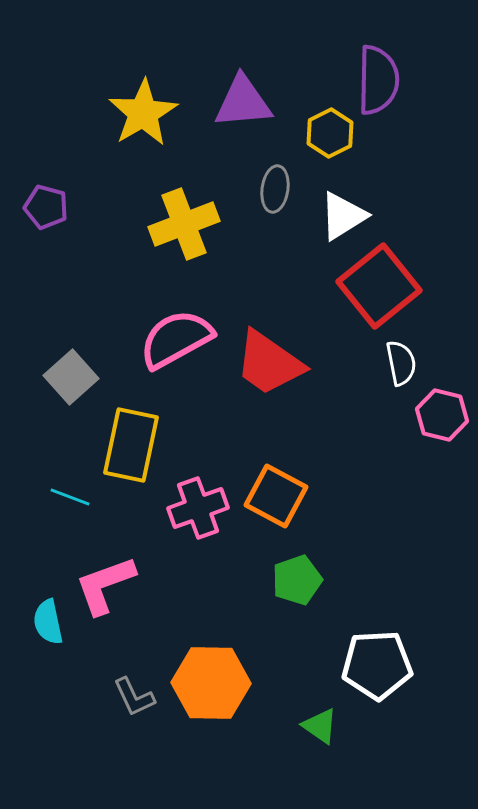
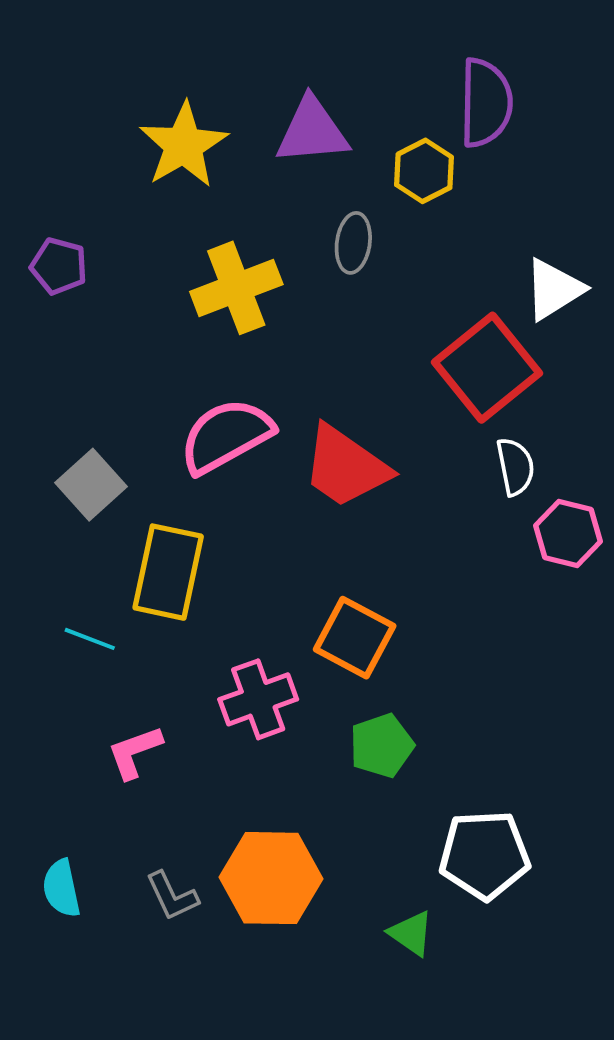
white triangle: (343, 216) -> (554, 289), moved
pink cross: (198, 508) -> (258, 699), moved
pink L-shape: (105, 585) -> (135, 752), size x0.7
cyan semicircle: (48, 622) -> (61, 888), moved

